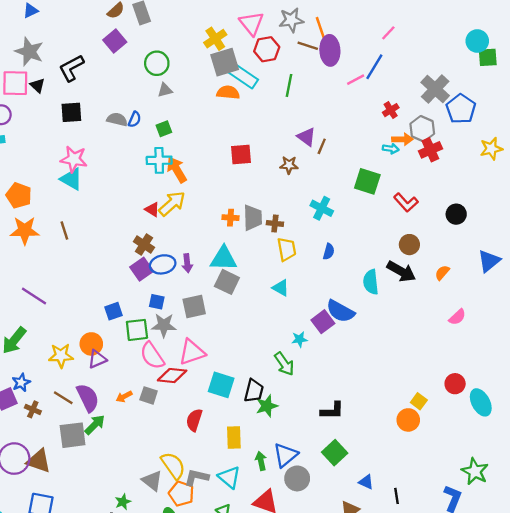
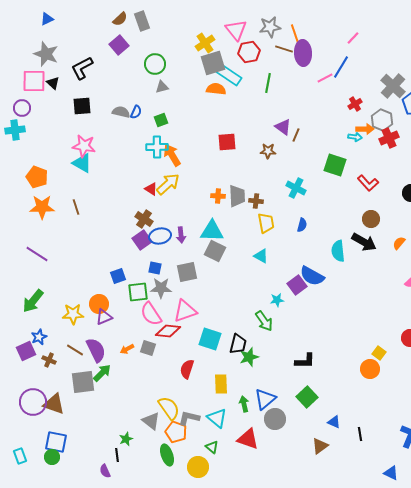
purple line: (34, 296) -> (37, 254), moved

